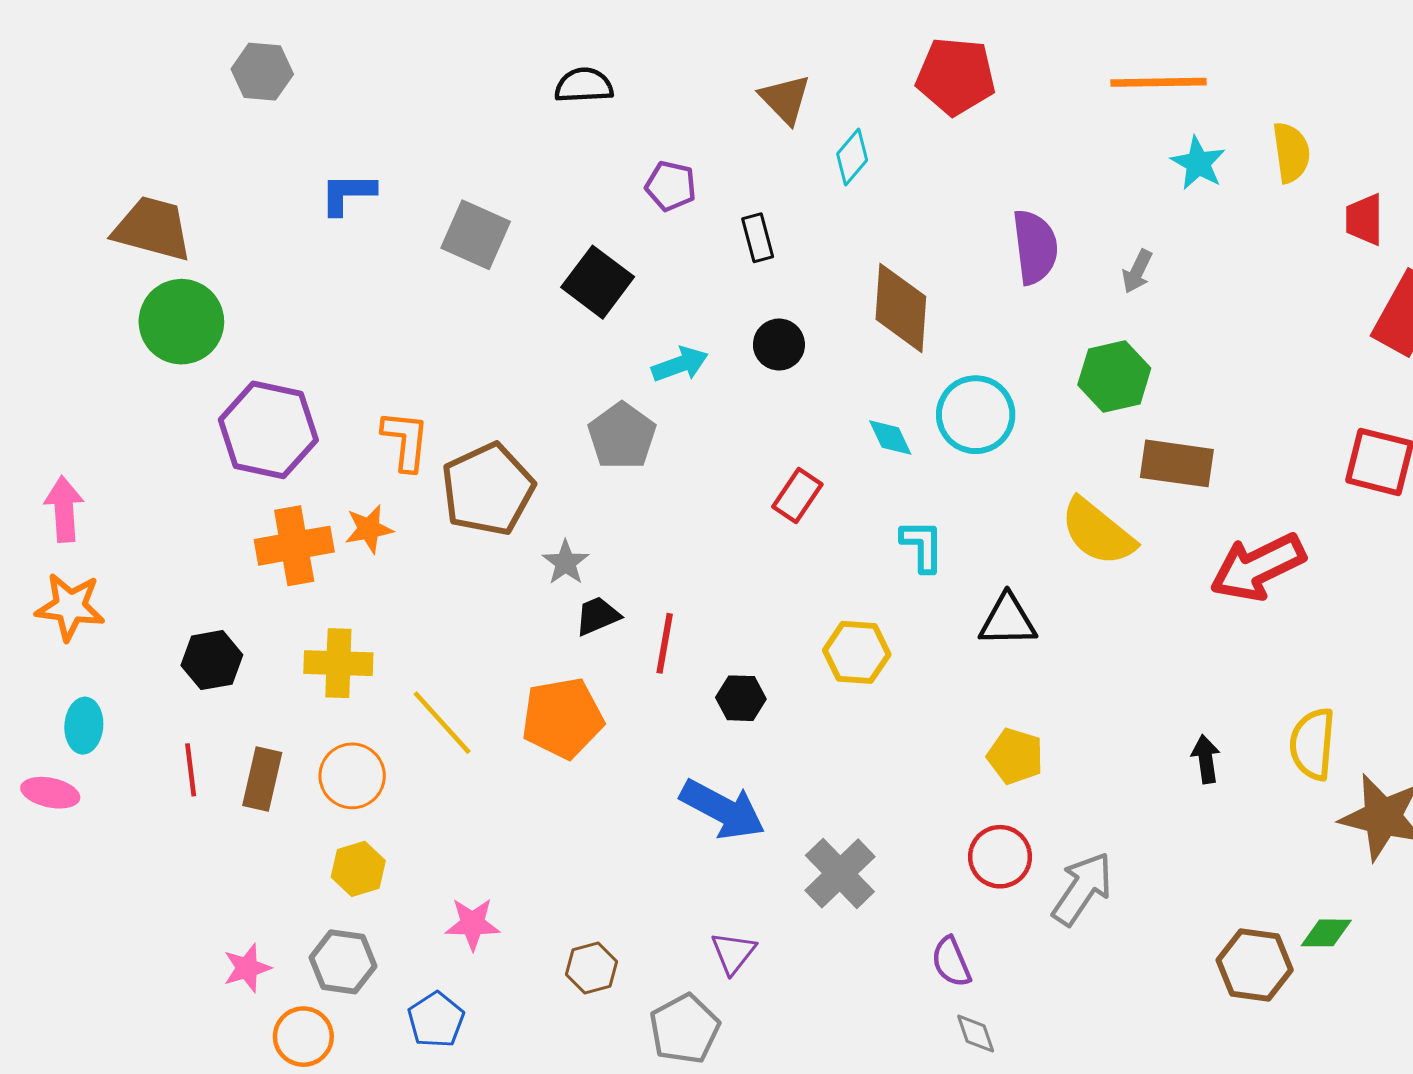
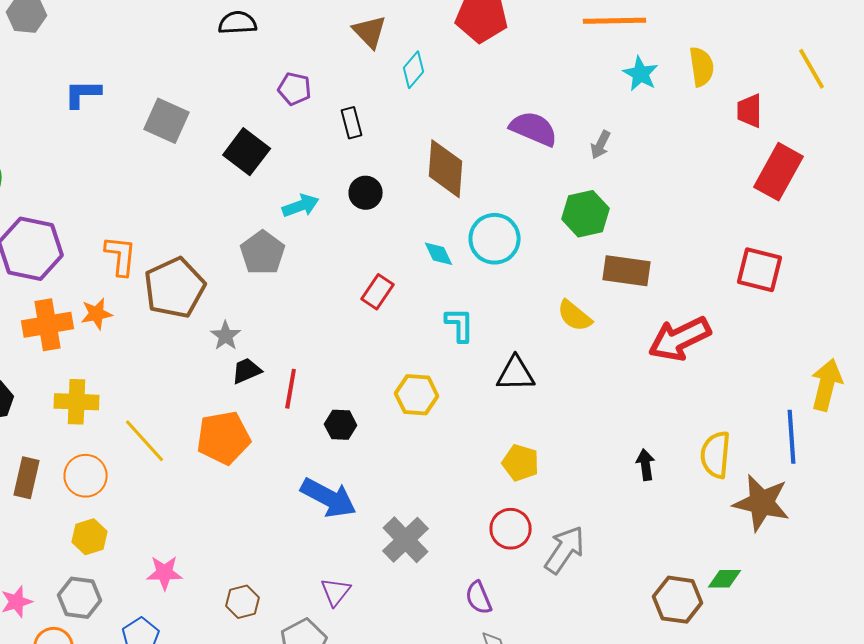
purple semicircle: (1035, 247) -> (534, 129), turned -60
yellow semicircle: (1098, 532) -> (575, 316), size x0.7

